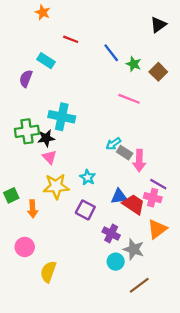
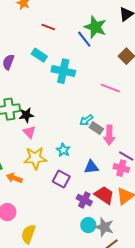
cyan rectangle: (46, 61) -> (39, 55), moved
green star: (134, 64) -> (95, 27), moved, size x1.6
pink line: (129, 99) -> (110, 88), moved
cyan cross: (62, 117) -> (63, 71), moved
red trapezoid: (134, 204) -> (104, 195), moved
orange arrow: (33, 209) -> (14, 178), turned 112
gray star: (134, 249) -> (104, 227), moved

